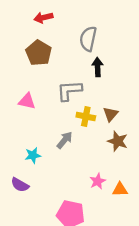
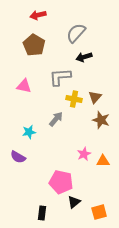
gray semicircle: (88, 39) -> (76, 33), turned 30
black arrow: (98, 67) -> (84, 57), turned -105

